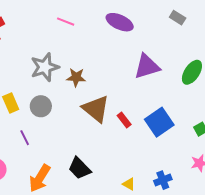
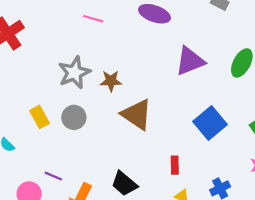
red rectangle: (124, 120) -> (175, 165), moved, turned 42
purple line: (25, 138) -> (53, 176), moved, turned -35

